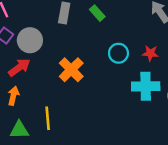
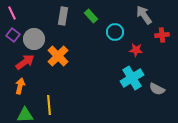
cyan circle: (118, 53) -> (115, 32), moved
orange cross: (71, 70) -> (58, 56), moved
cyan cross: (146, 86) -> (132, 78), turned -30

